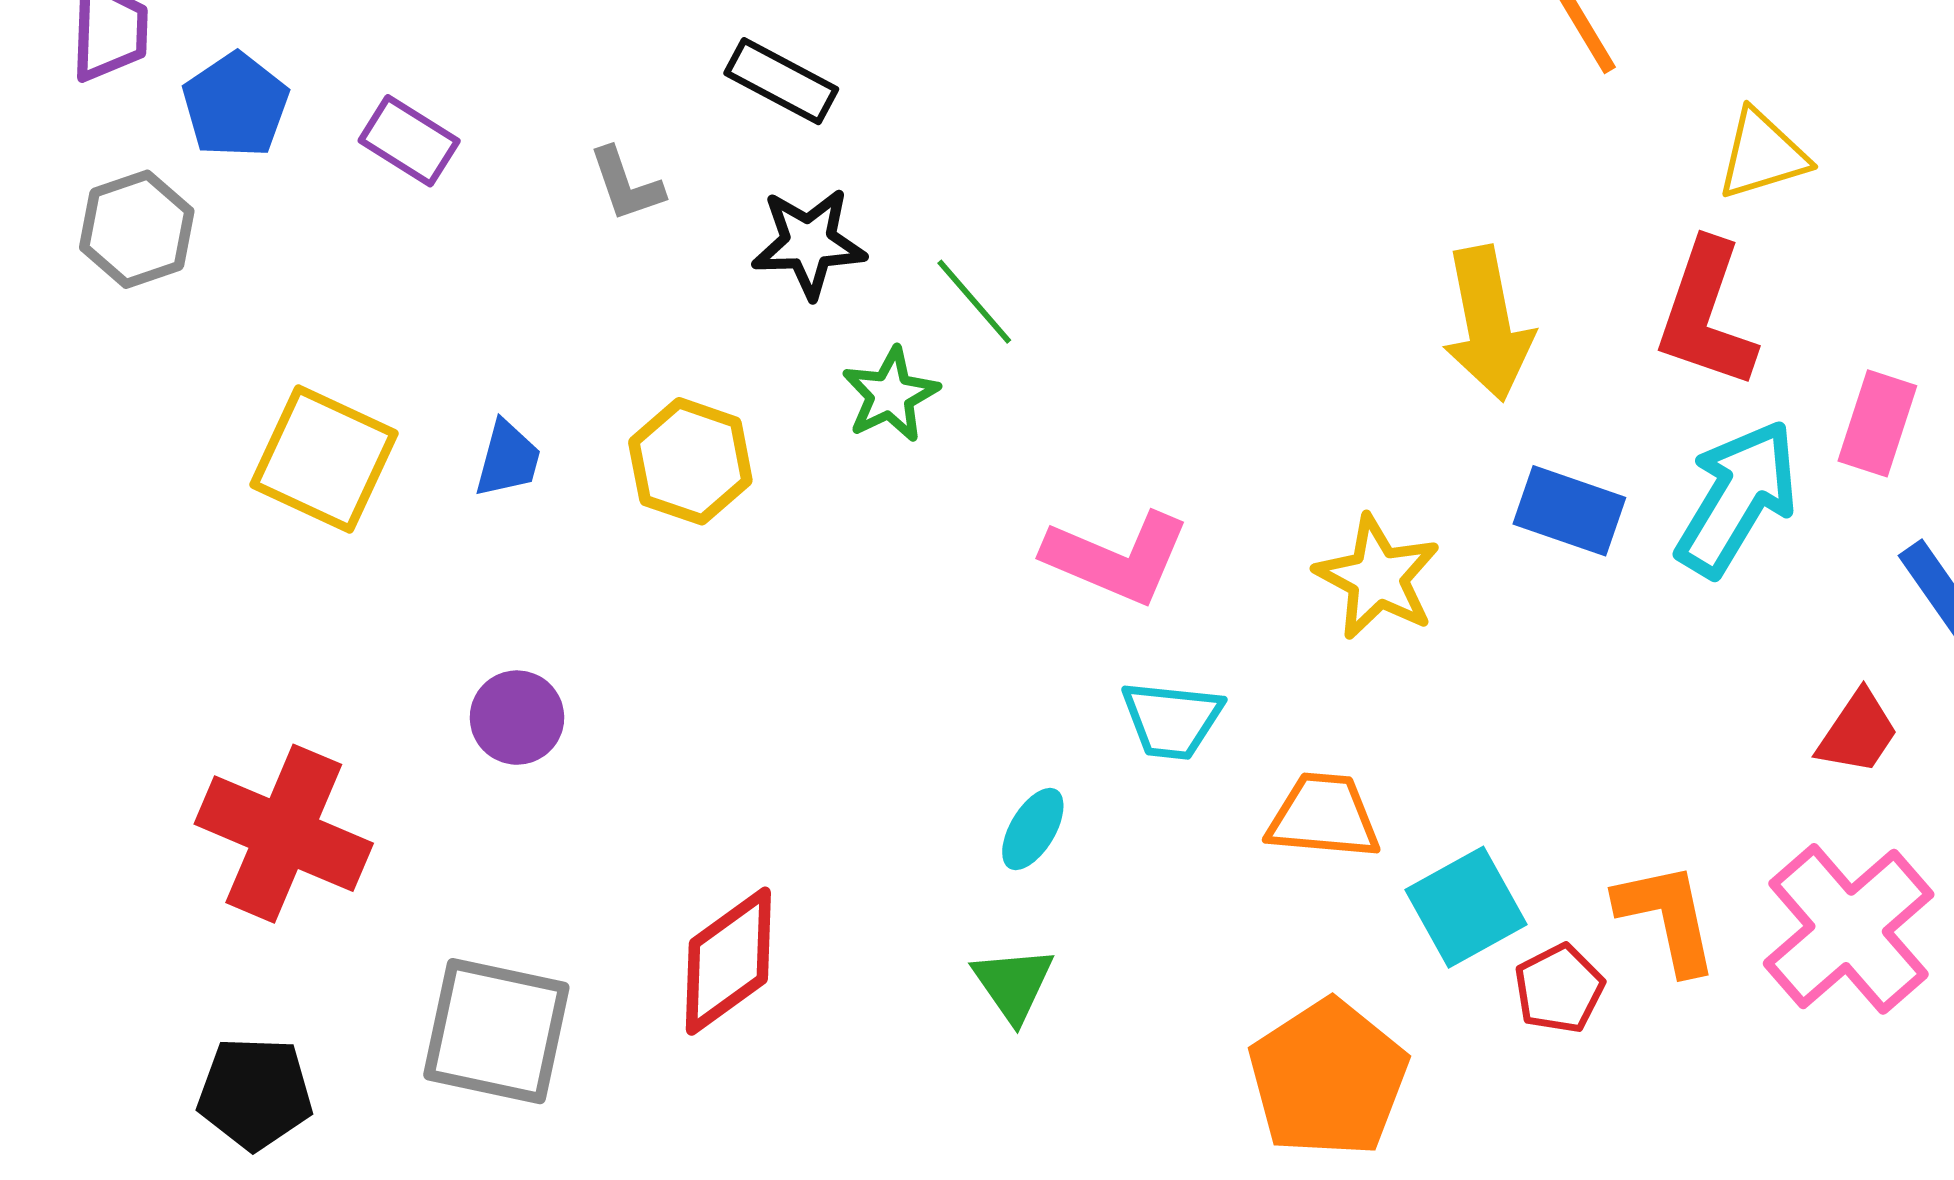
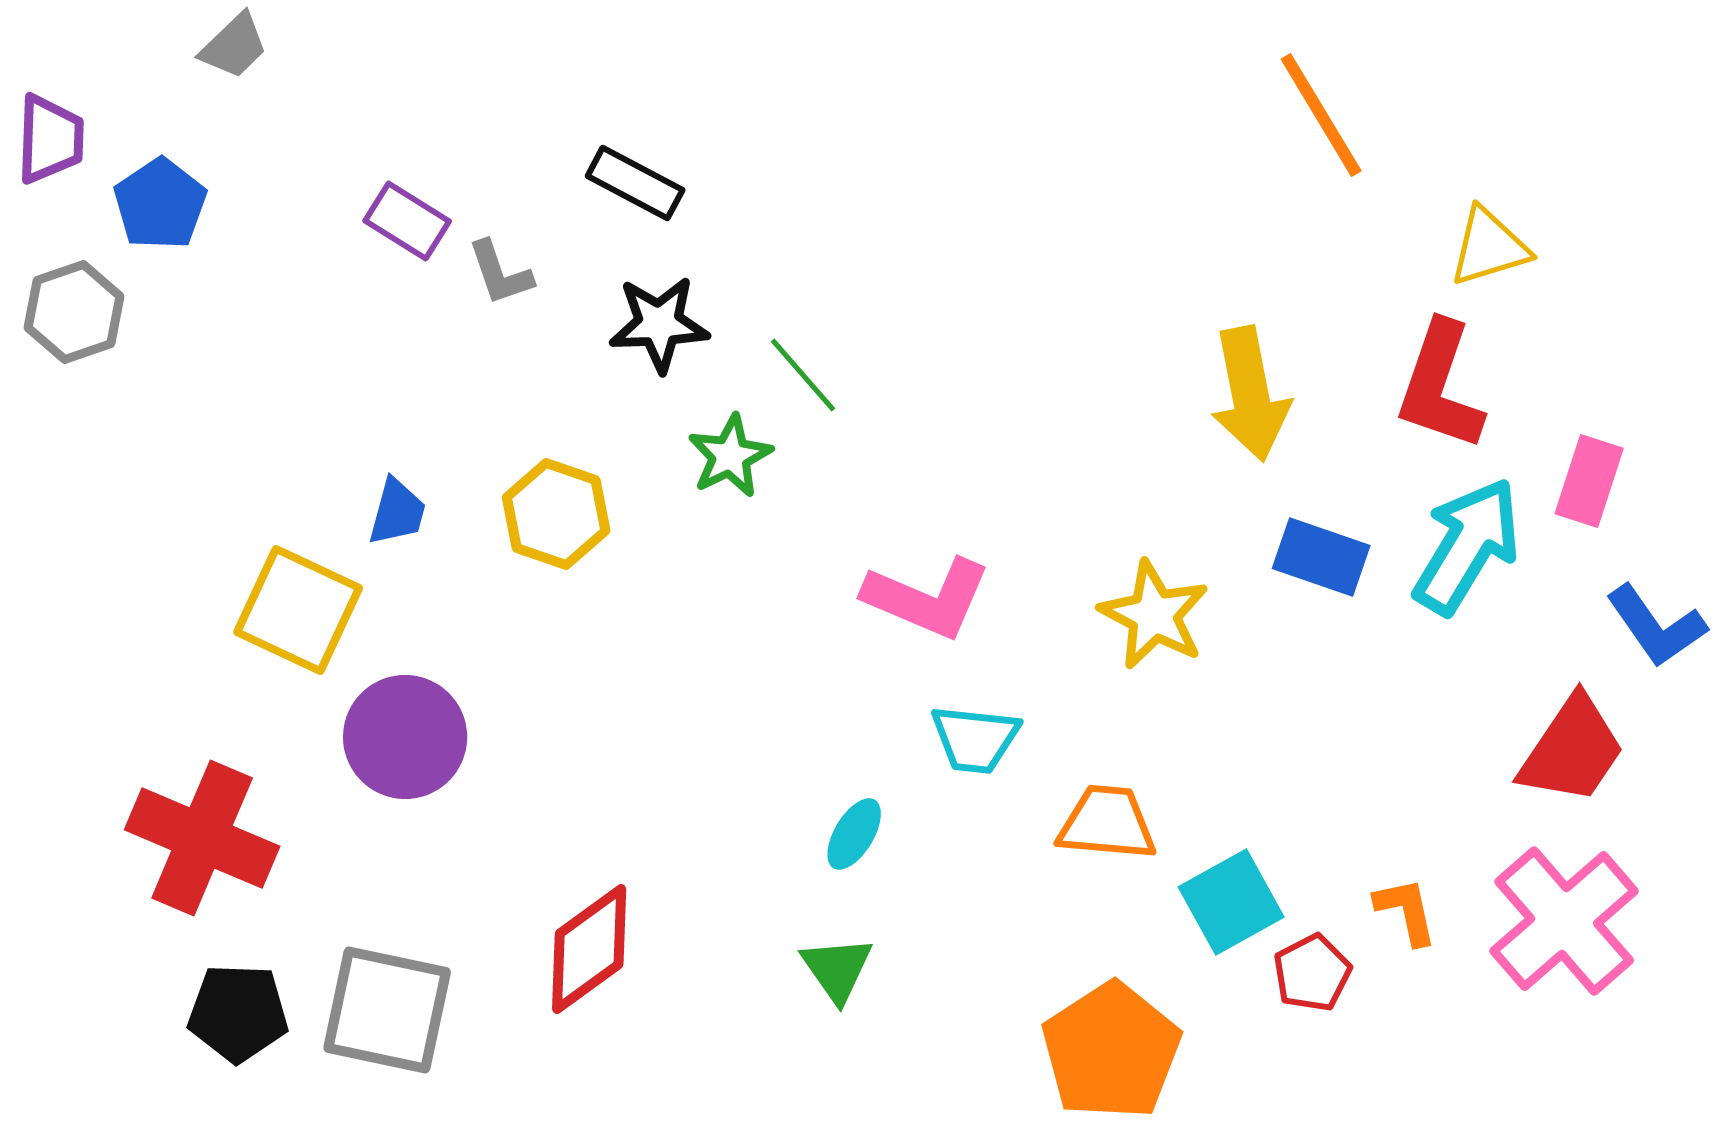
purple rectangle: (409, 141) -> (407, 221), moved
yellow square: (324, 459) -> (298, 610), moved
purple circle: (517, 718) -> (405, 737), size x1.5
red trapezoid: (1858, 732) -> (1572, 750), size x1.5
orange L-shape: (1667, 917) -> (1406, 911), size x0.7
black pentagon: (255, 1093) -> (238, 1013), moved

